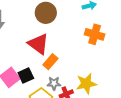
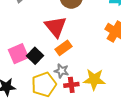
black square: (26, 76) -> (35, 56), turned -35

